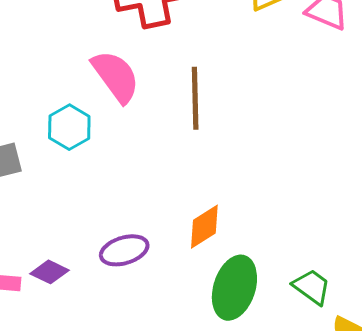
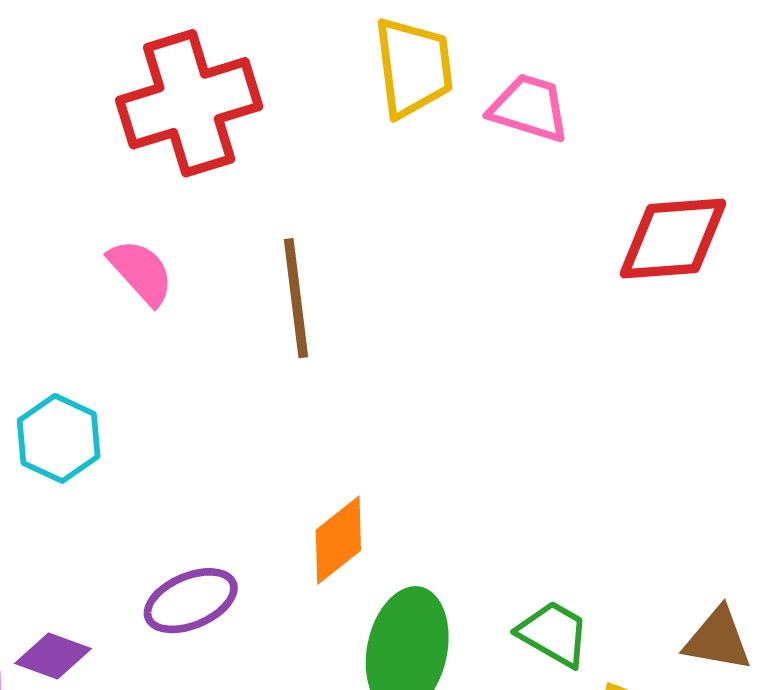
pink semicircle: (116, 76) -> (141, 272), size x0.7
cyan hexagon: (69, 127) -> (59, 438), moved

